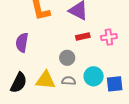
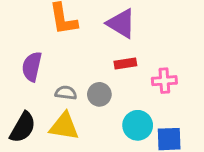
pink cross: (109, 37) -> (164, 81), moved
gray semicircle: (69, 81) -> (66, 93), moved

